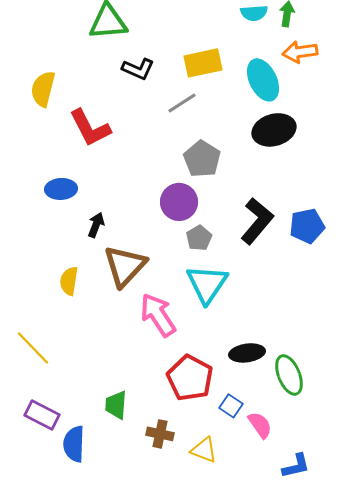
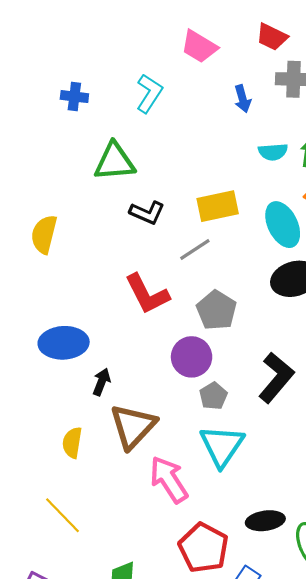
red L-shape: (90, 128) -> (147, 294), moved
blue ellipse: (61, 189) -> (64, 343), size x1.4
yellow line: (33, 348) -> (62, 515), moved

